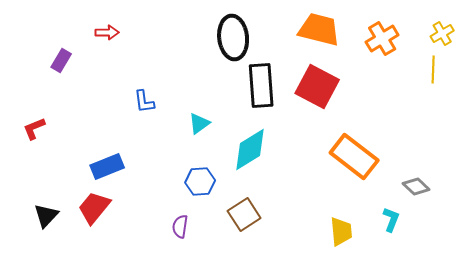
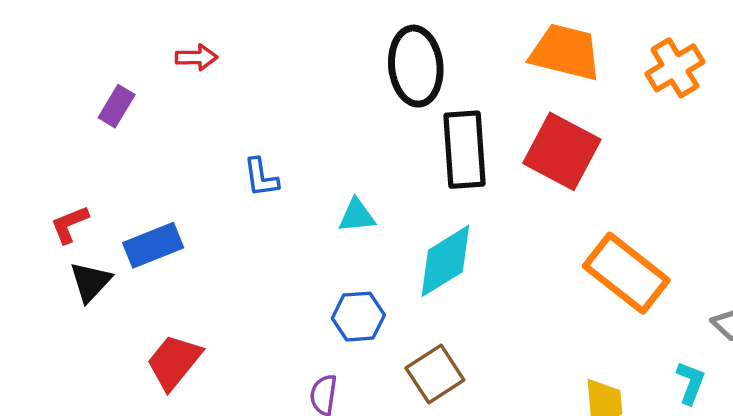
cyan triangle: (199, 124) -> (357, 216), turned 30
blue rectangle: (107, 166) -> (153, 245), moved
black triangle: (46, 216) -> (90, 282), moved

